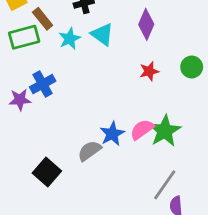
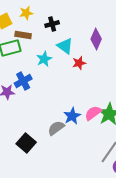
brown rectangle: (43, 19) -> (23, 35), turned -42
cyan star: (70, 39) -> (44, 59), moved
red star: (149, 71) -> (79, 63), moved

